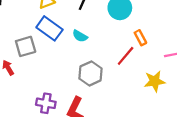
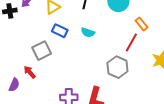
blue rectangle: (49, 28) -> (60, 31), size x0.7
gray hexagon: (90, 73) -> (117, 67), moved

